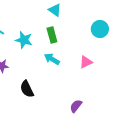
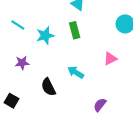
cyan star: (24, 40) -> (45, 36), turned -30
cyan arrow: (52, 59) -> (76, 72), moved

